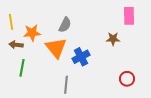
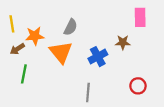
brown arrow: (16, 45) -> (17, 49), turned -40
blue cross: (81, 57) -> (98, 57), moved
gray line: (66, 85) -> (88, 92), moved

